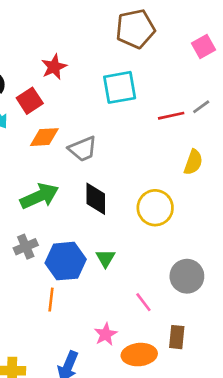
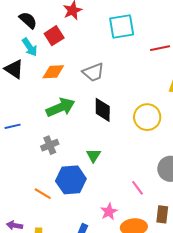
orange diamond: (44, 137) -> (53, 72), moved
green triangle: (105, 258) -> (93, 155), moved
blue hexagon: (66, 261) -> (71, 180), moved
orange line: (51, 300) -> (43, 194), moved, turned -66

